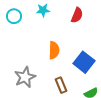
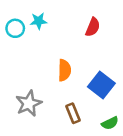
cyan star: (43, 10) -> (39, 21), moved

